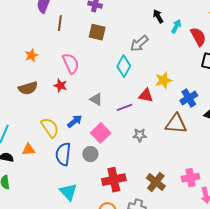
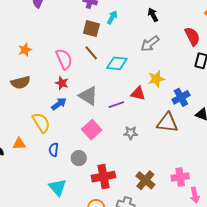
brown line: (60, 23) -> (91, 53), moved, turned -49
cyan arrow: (176, 26) -> (112, 17), moved
gray arrow: (139, 44) -> (150, 44), moved
cyan diamond: (124, 66) -> (117, 63), turned 65
red star: (60, 86) -> (62, 83), moved
gray triangle: (96, 99) -> (88, 96), size x1.5
blue arrow: (75, 121) -> (59, 104), moved
blue semicircle: (63, 154) -> (54, 150), size x0.6
gray circle: (90, 154) -> (79, 158), moved

